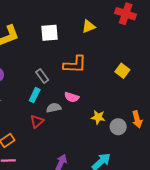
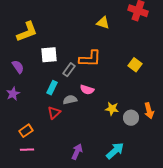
yellow triangle: (89, 26) -> (103, 23), turned 40
white square: (50, 33) -> (49, 55), moved
gray rectangle: (42, 76) -> (69, 70), moved, turned 72

